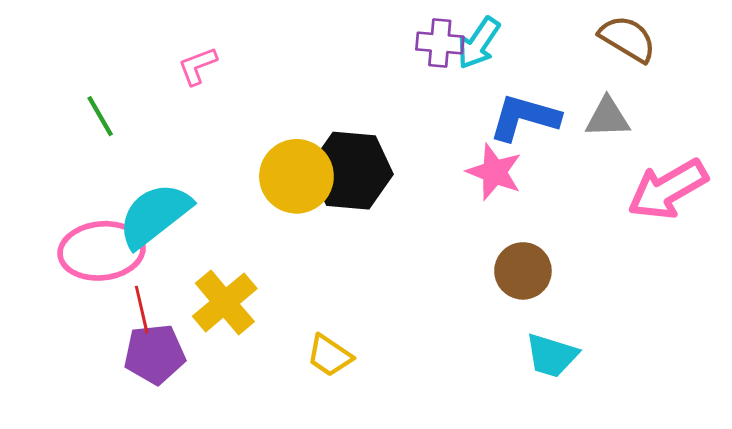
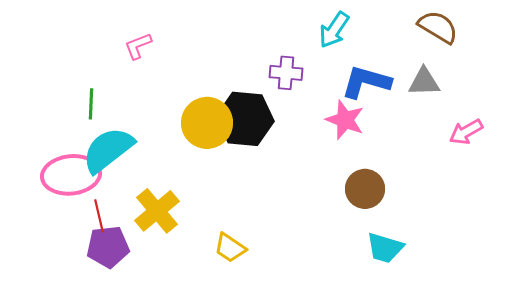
purple cross: (440, 43) -> (286, 73), moved
green line: (100, 116) -> (91, 104), moved, turned 32
pink arrow: (668, 189) -> (466, 132), size x0.6

